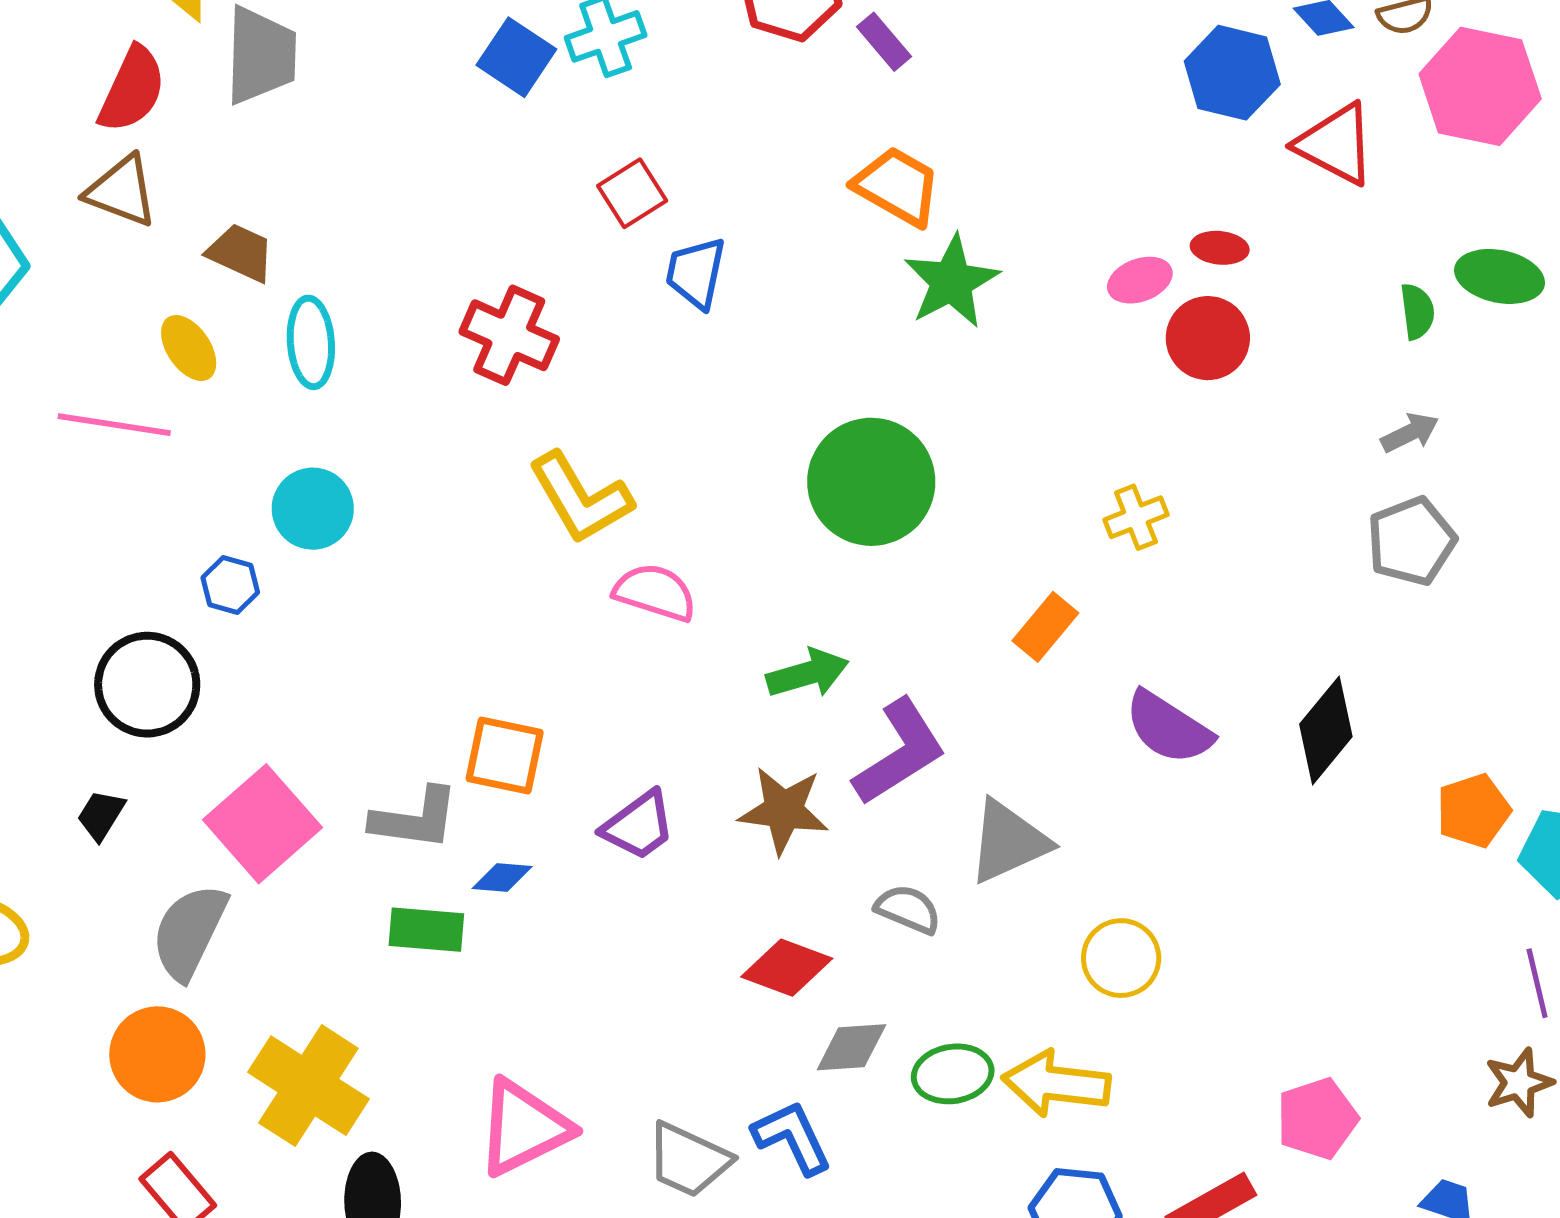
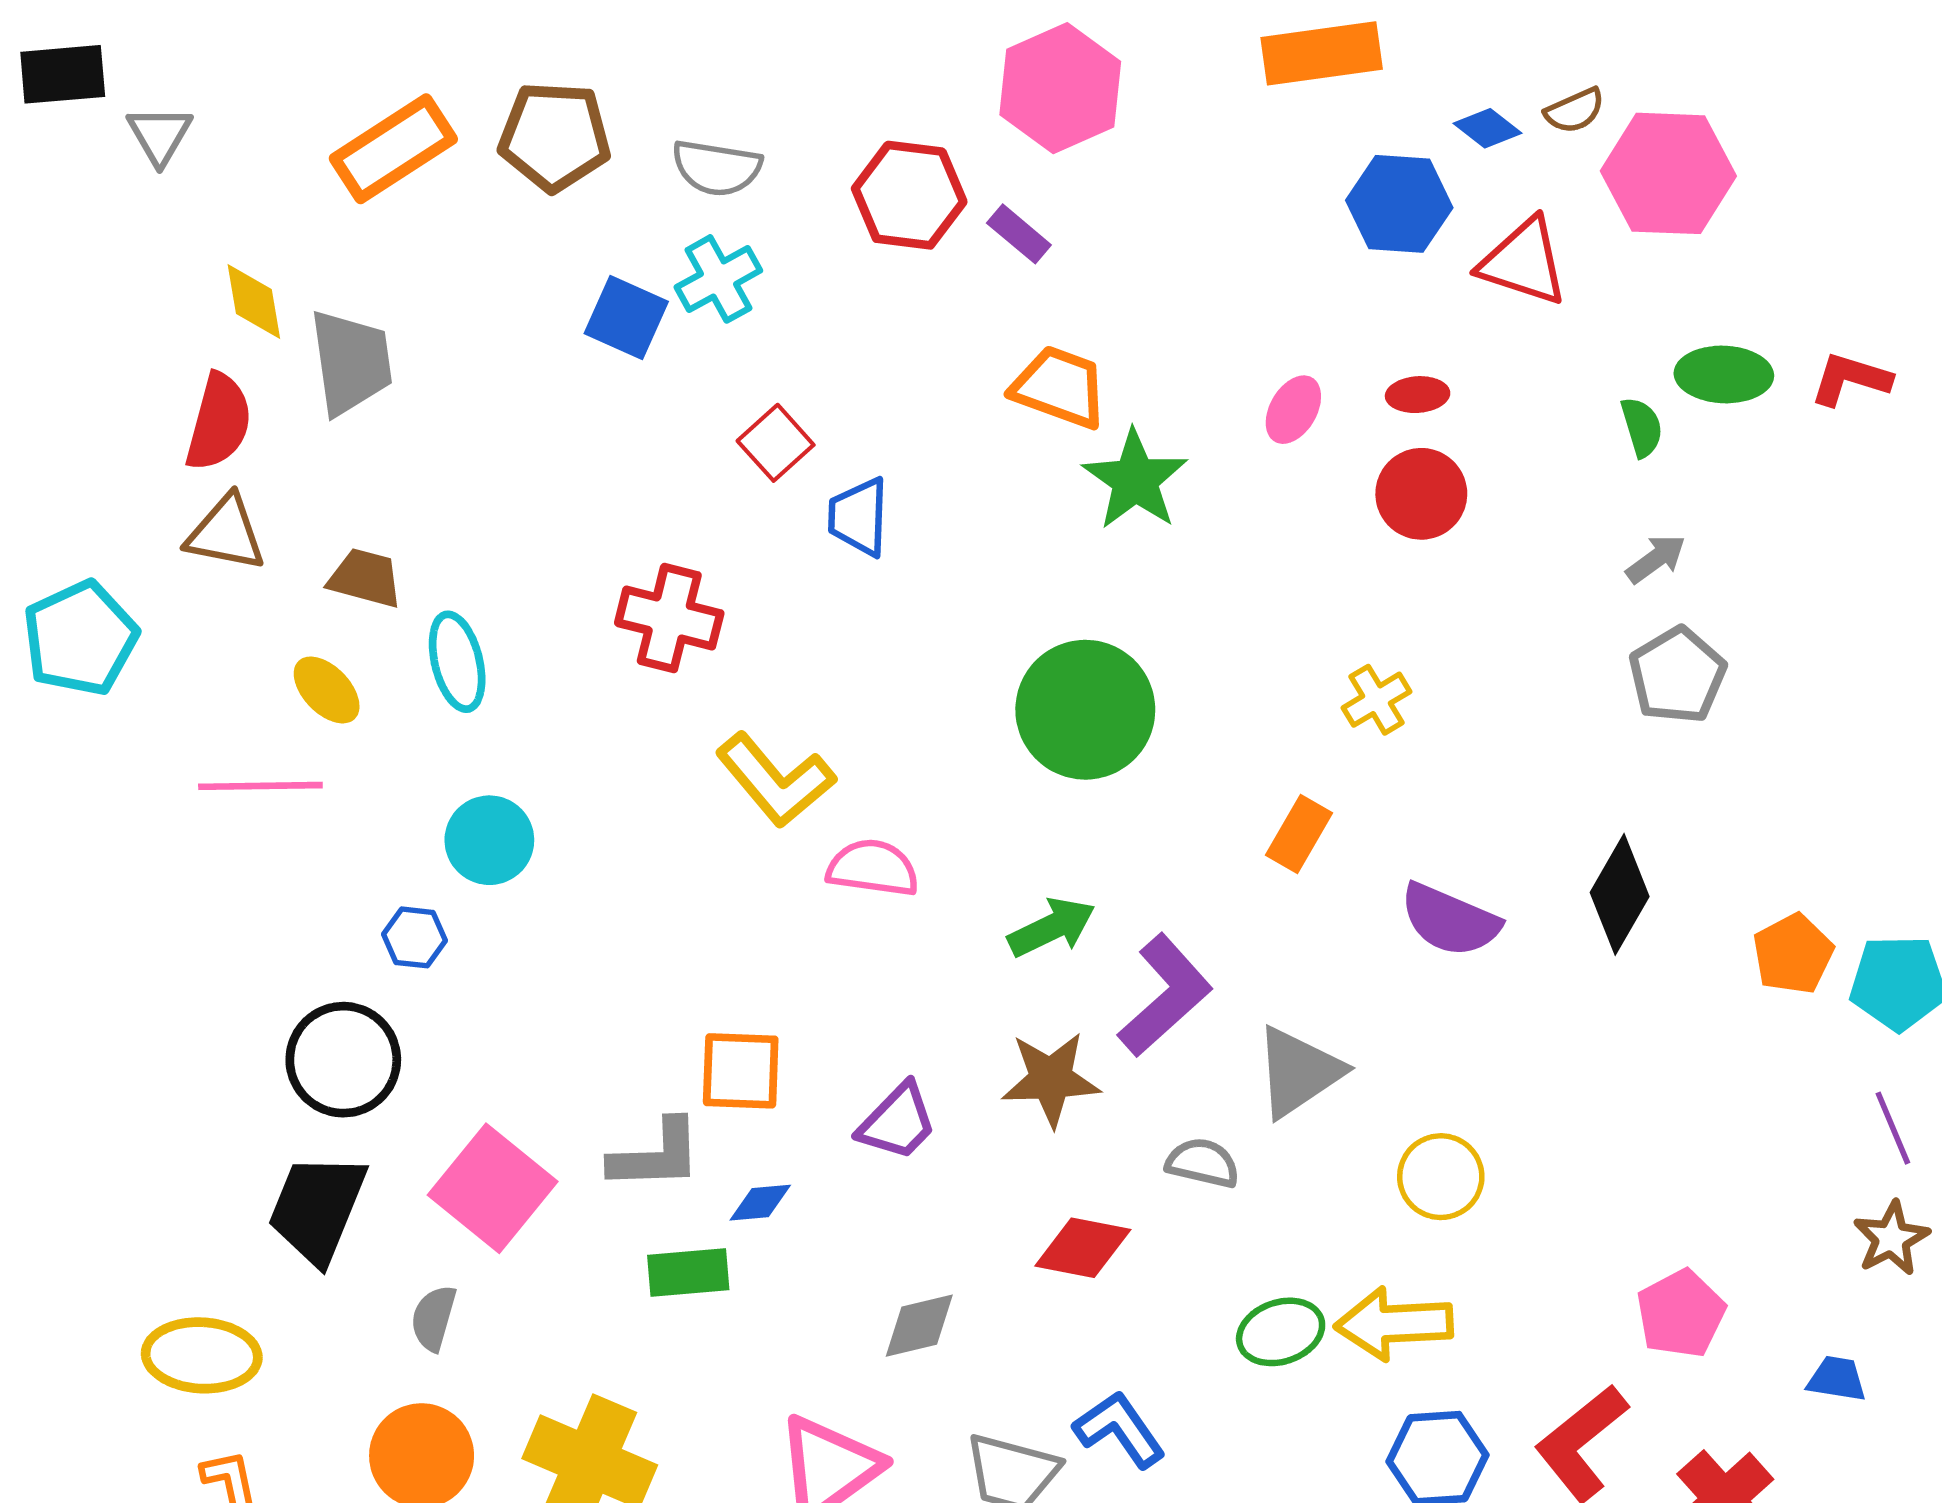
pink ellipse: (1140, 280) -> (1293, 410), moved, turned -30
black trapezoid: (101, 815) -> (317, 1208), size x2.0
gray semicircle: (189, 932) -> (434, 1318), size x0.6
gray diamond: (851, 1047) -> (919, 1326), moved

